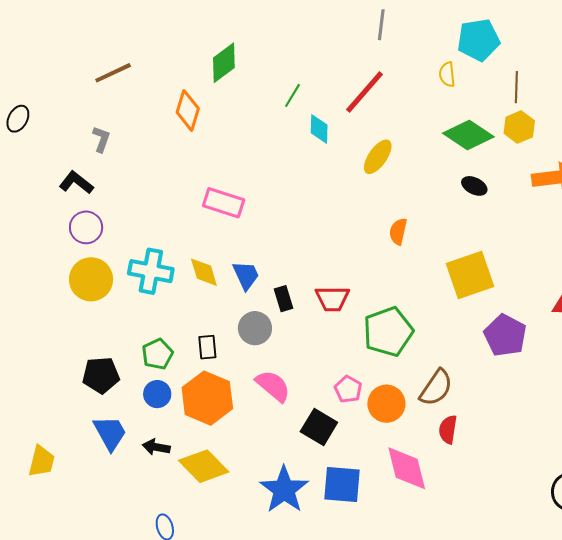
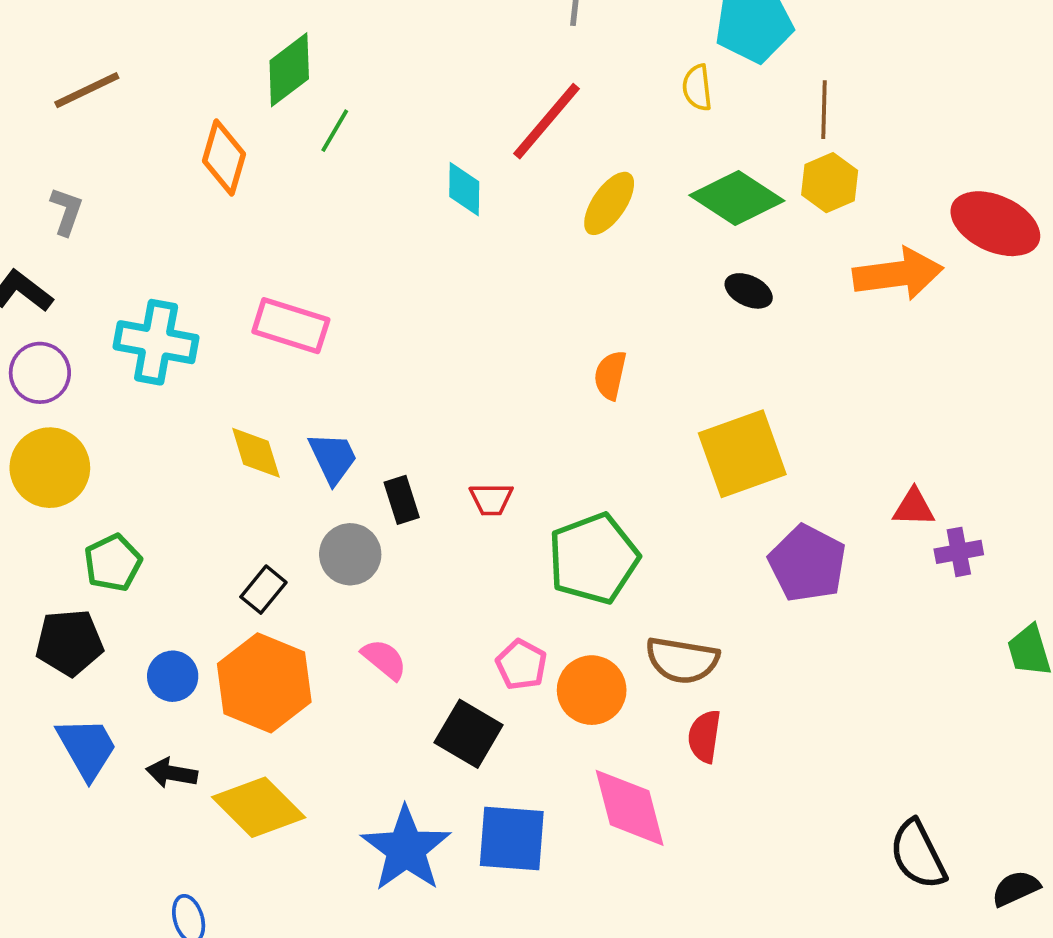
green line: (293, 95) -> (335, 131), moved
yellow ellipse: (378, 157) -> (609, 203), moved
cyan cross: (151, 271) -> (156, 342), moved
red trapezoid: (332, 299) -> (491, 499), size x0.7
black rectangle: (207, 347) -> (263, 590), turned 45
green pentagon: (157, 354) -> (113, 563), moved
pink semicircle: (273, 386) -> (384, 659), size x0.7
brown semicircle: (436, 388) -> (682, 660), turned 66

